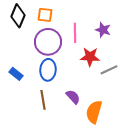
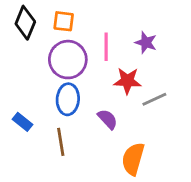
blue rectangle: (16, 74) -> (22, 122), moved
purple semicircle: (73, 97) -> (108, 119), moved

